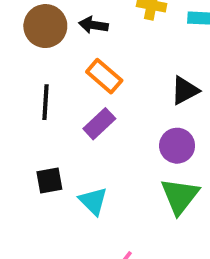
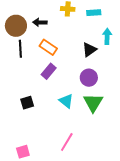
black line: (45, 102) -> (20, 49), moved
cyan triangle: (93, 201) -> (66, 101), moved

